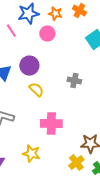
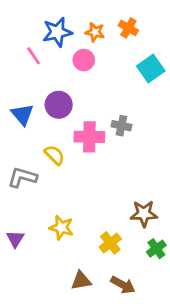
yellow semicircle: (36, 90) -> (54, 155), moved
pink cross: (51, 124) -> (89, 137), moved
yellow cross: (76, 163) -> (110, 243), moved

